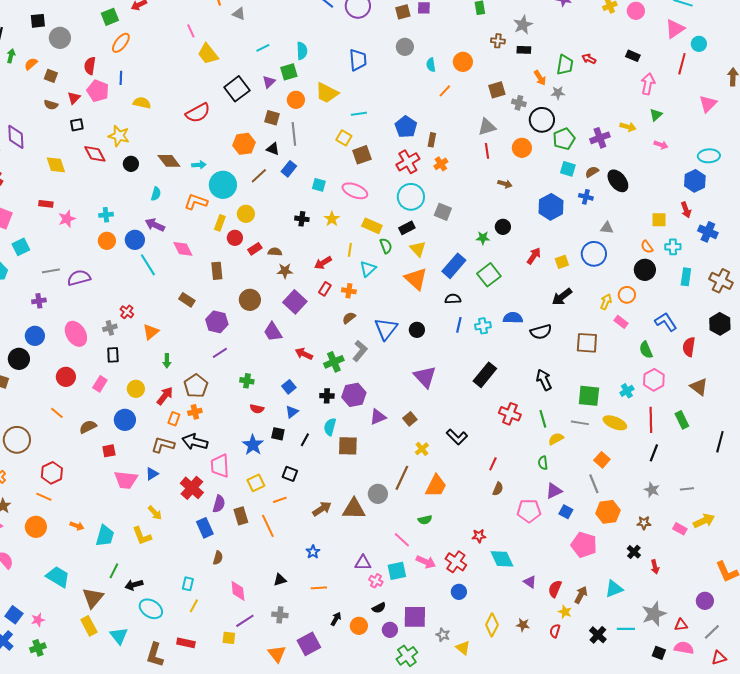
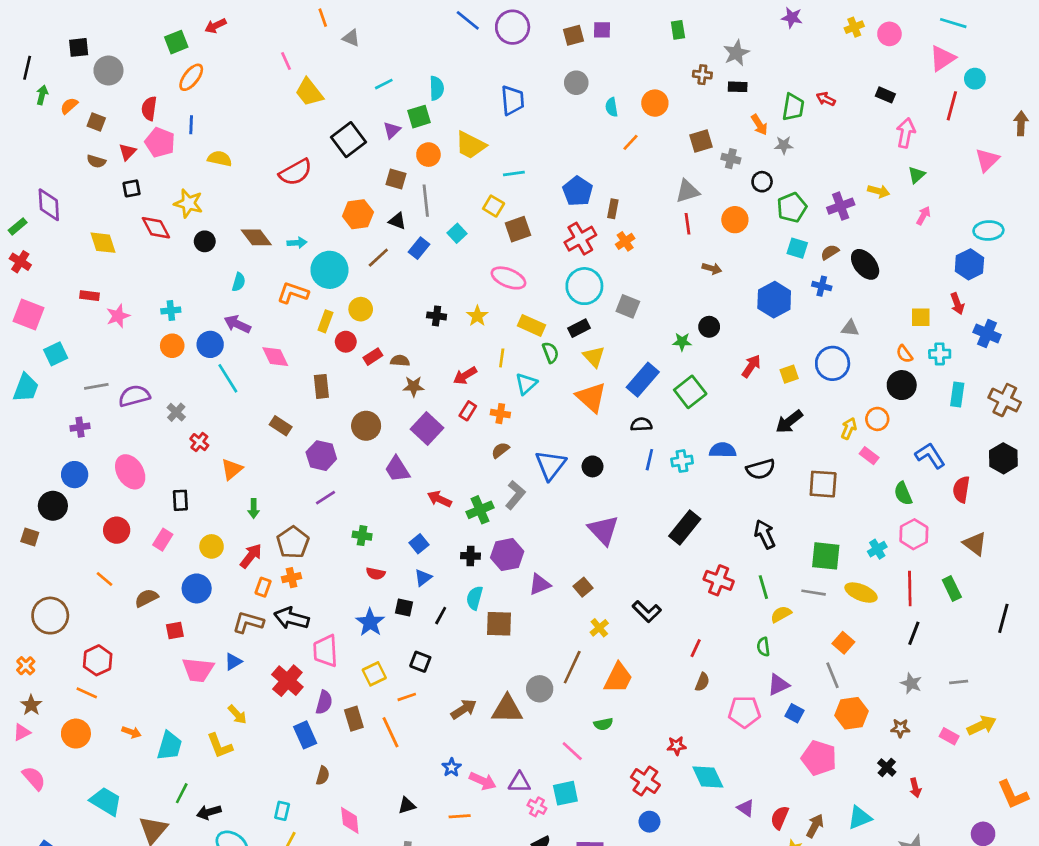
black circle: (542, 120) -> (762, 182), size x0.6
pink arrow: (661, 145) -> (923, 216), turned -80
cyan square: (319, 185) -> (457, 233), moved, turned 32
gray cross: (110, 328) -> (176, 412), moved, turned -32
pink arrow: (426, 562) -> (483, 781), moved

